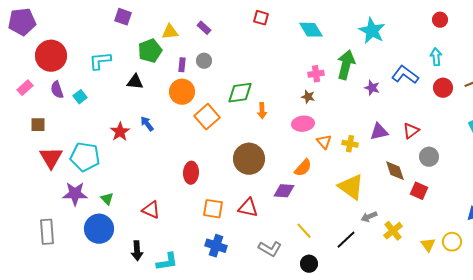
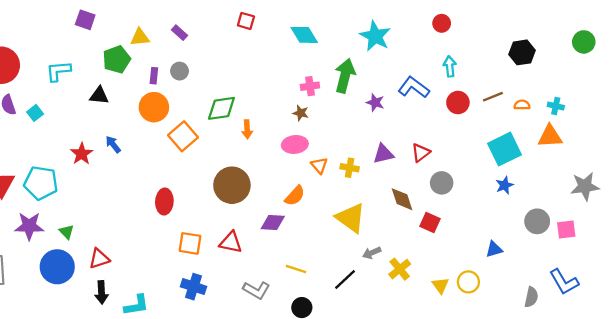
red circle: (440, 20) -> (442, 23), moved
red triangle: (151, 210) -> (99, 259), moved, turned -42
yellow line: (304, 231) -> (296, 269), turned -30

